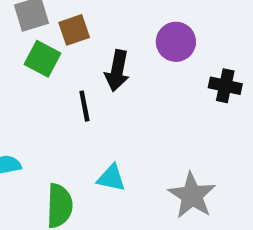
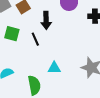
green square: (42, 59) -> (12, 34), moved

